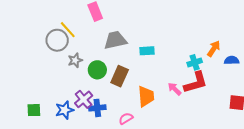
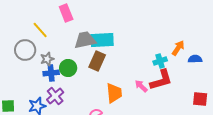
gray circle: (57, 40) -> (25, 50), moved
cyan rectangle: (147, 51) -> (102, 40), moved, size x1.6
brown rectangle: (120, 76) -> (97, 61), moved
blue cross: (97, 108) -> (51, 73), moved

